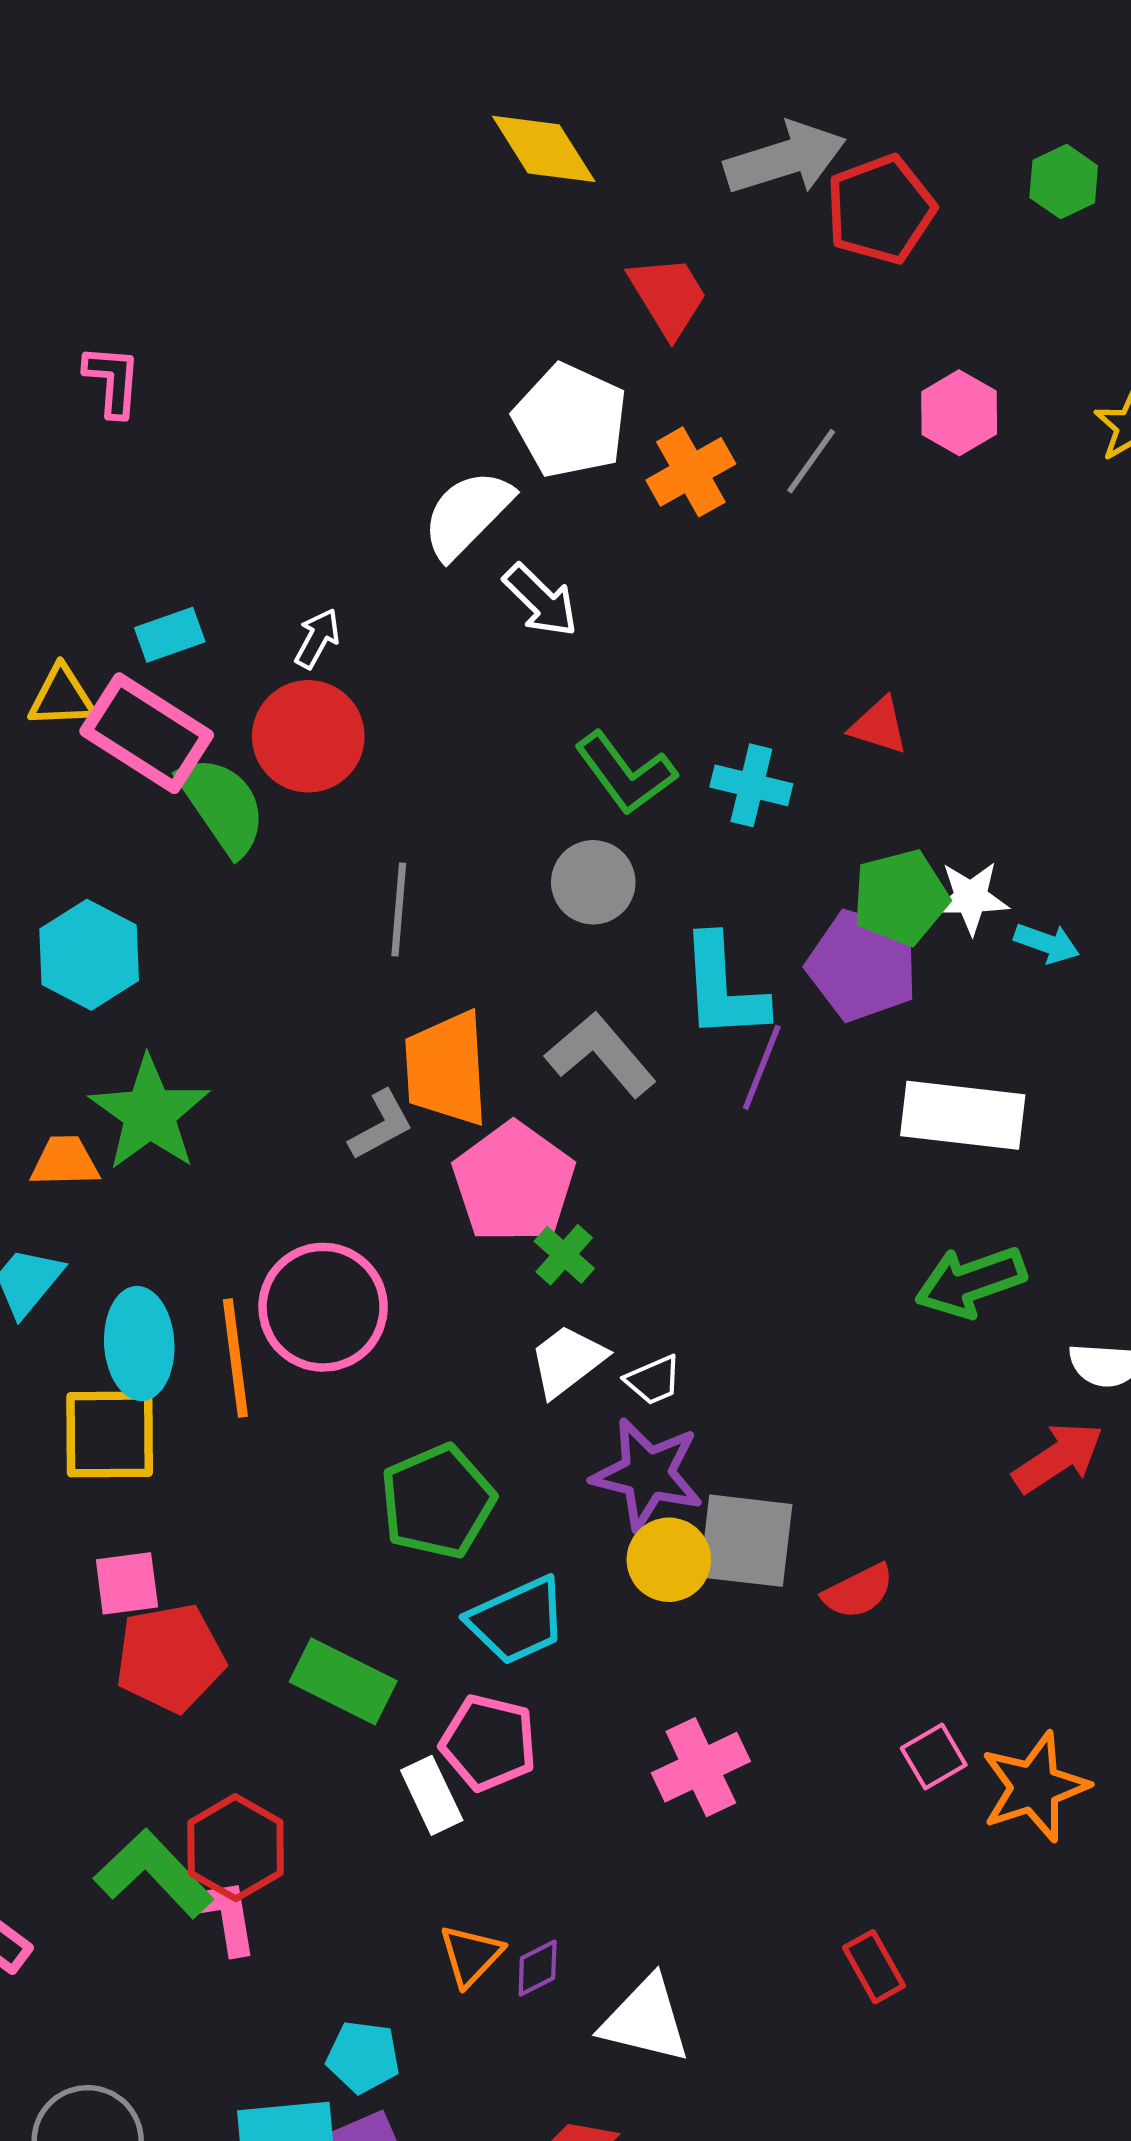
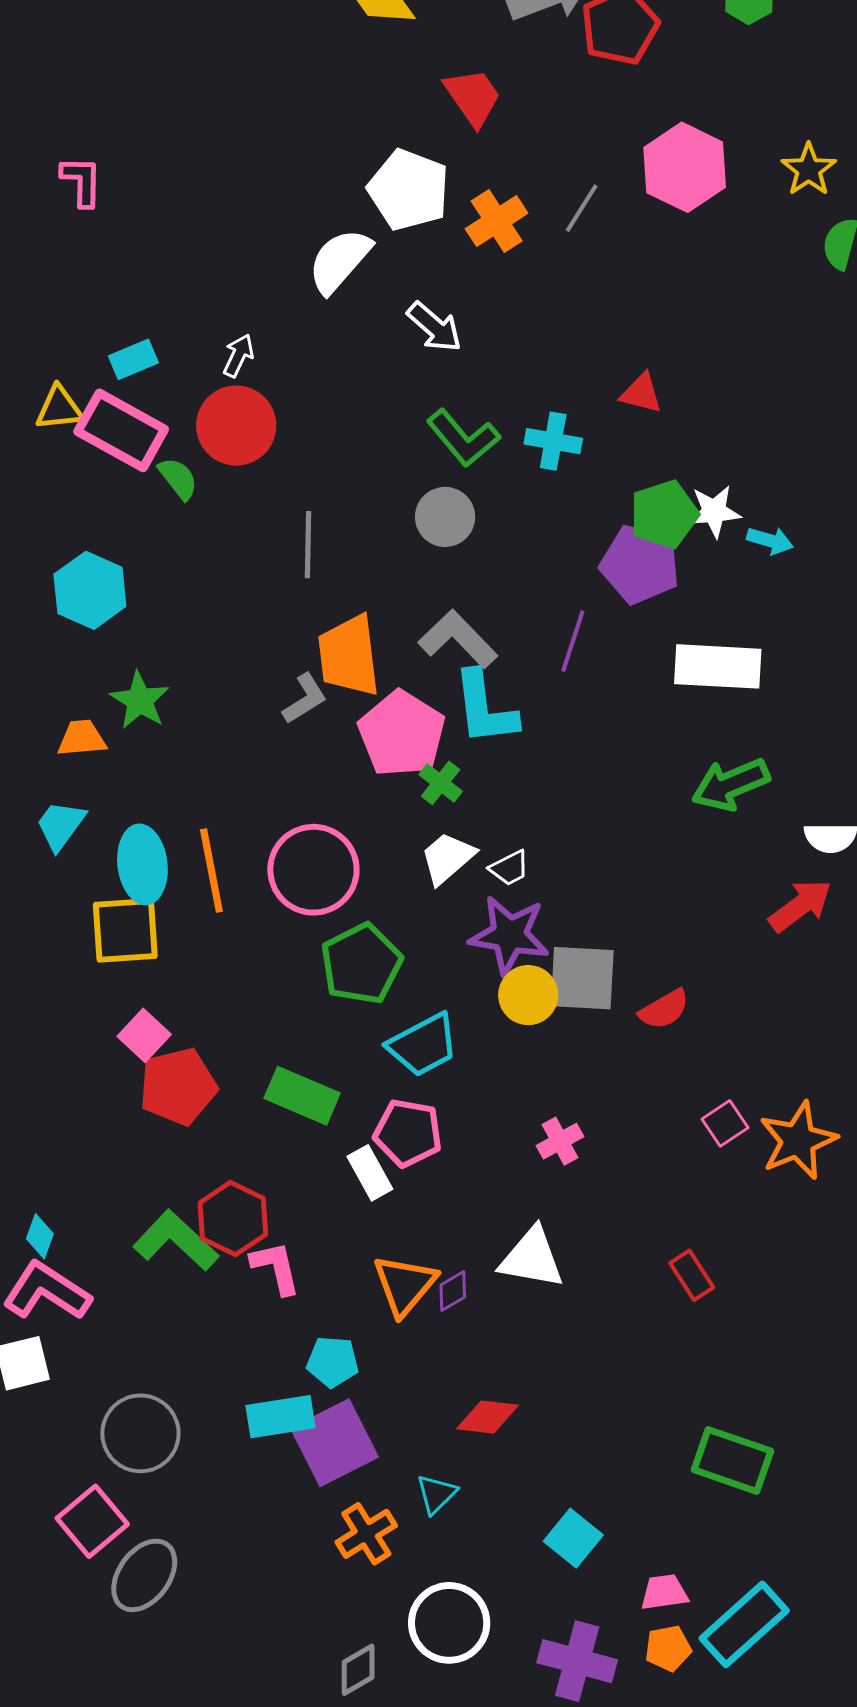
pink hexagon: (959, 413) -> (685, 167), size x1.5
white arrow: (541, 600) -> (434, 327), moved
green semicircle: (222, 805) -> (178, 478), size x0.6
cyan L-shape: (723, 988) -> (485, 708), moved
green star: (149, 1113) -> (140, 700), size x0.7
pink circle: (323, 1307) -> (313, 870), moved
pink square: (127, 1583) -> (144, 1035), turned -36
pink cross: (701, 1767) -> (560, 1141), size x0.7
pink L-shape: (224, 1916) -> (276, 1268), moved
orange triangle: (471, 1955) -> (405, 1285), size x1.4
white triangle: (646, 2020) -> (532, 1258), moved

